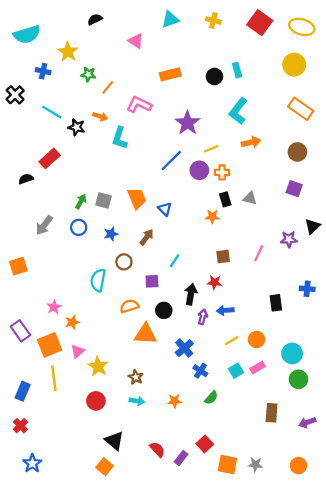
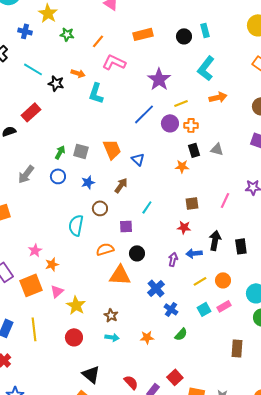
orange line: (108, 87) -> (98, 41), moved
black arrow: (191, 294) -> (215, 240), moved
yellow line: (54, 378) -> (34, 329), moved

